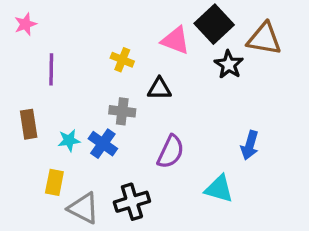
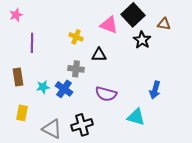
brown triangle: (264, 39) -> (164, 24), size x0.6
purple semicircle: (171, 152) -> (106, 94), turned 80
yellow rectangle: (54, 182) -> (22, 113), moved

